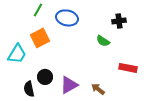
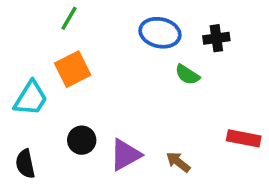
blue ellipse: (67, 18) -> (160, 33), moved
red rectangle: (128, 68) -> (244, 138), moved
black semicircle: (29, 89) -> (25, 164), moved

